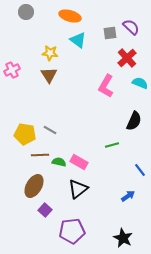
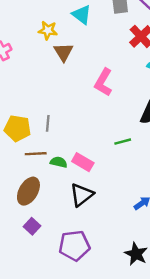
brown triangle: (49, 75) -> (63, 52), moved
pink L-shape: (106, 86) -> (103, 82), moved
gray line: (50, 130) -> (48, 123), turned 64
purple square: (45, 210) -> (32, 226), moved

